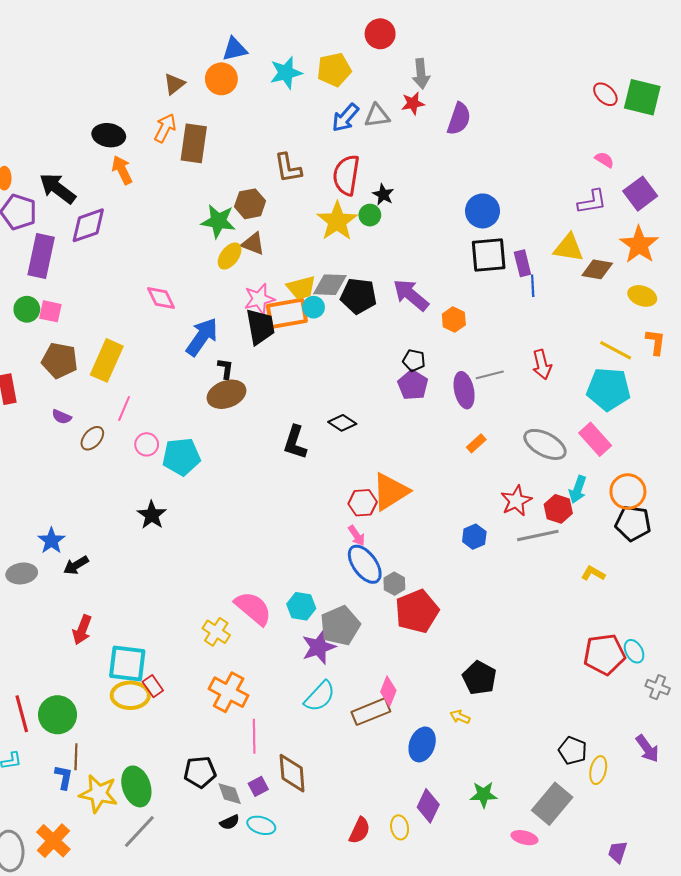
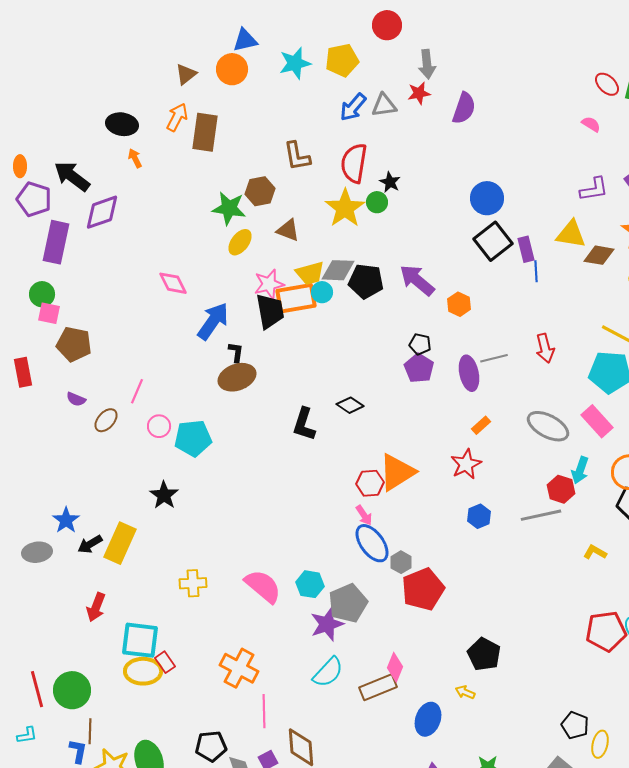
pink semicircle: (604, 160) -> (591, 124), moved
orange arrow: (122, 170) -> (135, 158), size x0.7
brown triangle: (253, 244) -> (288, 230), moved
black square: (489, 255) -> (493, 241), turned -33
pink square: (50, 311) -> (49, 313), moved
yellow rectangle: (107, 360) -> (120, 543), moved
red star: (516, 501) -> (466, 464), moved
yellow cross: (216, 632) -> (193, 583), moved, turned -36

